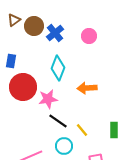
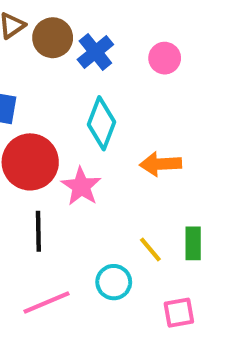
pink star: (48, 99) -> (81, 186), turned -30
black line: (58, 121) -> (38, 231), moved, turned 54
green rectangle: (114, 130) -> (193, 243), moved

